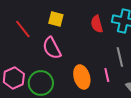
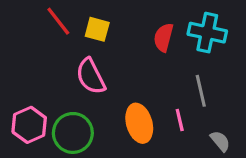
red semicircle: (97, 24) -> (164, 37), turned 30
red line: (23, 29) -> (58, 21), moved

